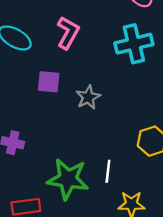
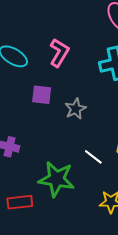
white line: (108, 171) -> (93, 157), moved, turned -60

